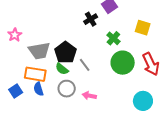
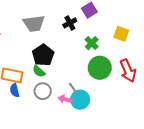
gray trapezoid: (39, 51) -> (34, 23), moved
gray line: (85, 65) -> (74, 89), moved
cyan circle: (143, 101) -> (80, 100), moved

